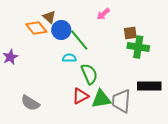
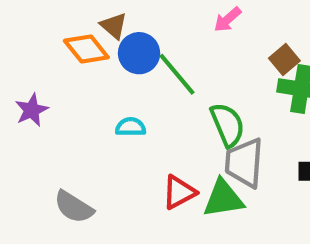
brown square: (130, 33) -> (284, 60), turned -32
cyan semicircle: (69, 58) -> (131, 127), moved
green semicircle: (89, 74) -> (227, 125), moved
gray trapezoid: (121, 101) -> (244, 163), moved

